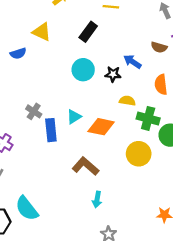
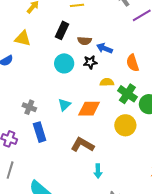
brown semicircle: (159, 47) -> (84, 41), moved
green cross: (148, 118) -> (127, 94), turned 30
blue rectangle: (51, 130) -> (40, 132), moved

